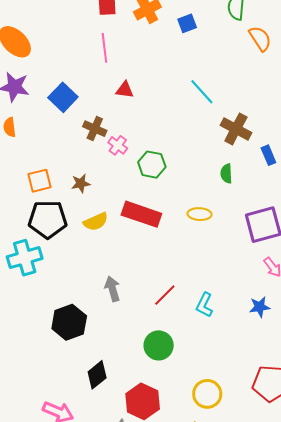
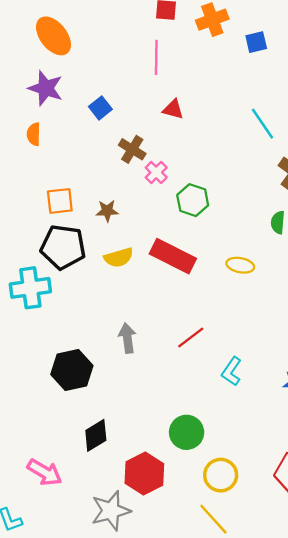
blue square: (63, 97) -> (100, 108), size x0.7
red line: (165, 295) -> (191, 337), moved
green circle: (159, 345) -> (187, 432), moved

